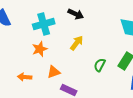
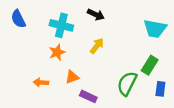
cyan cross: (44, 24) -> (61, 25), turned 30
green semicircle: (100, 65) -> (127, 84), moved, size x1.6

